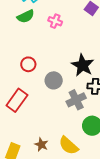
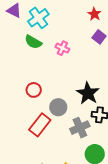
green semicircle: (26, 16) -> (33, 42), turned 54
red rectangle: (17, 100) -> (40, 125), moved

